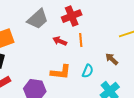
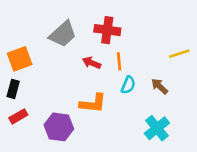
red cross: (72, 16) -> (107, 30), turned 30
cyan semicircle: (88, 71) -> (128, 85), moved

